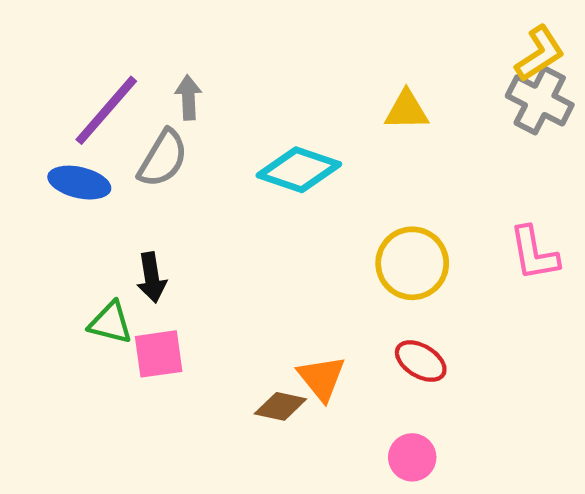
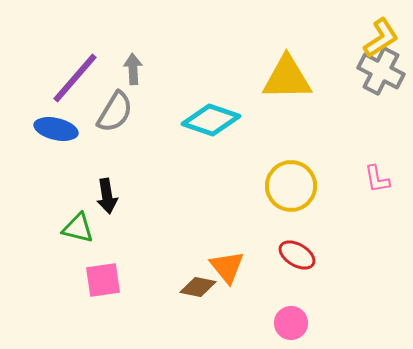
yellow triangle: (407, 110) -> (287, 78), size x1.6
pink L-shape: (534, 253) -> (377, 179), size x0.7
pink square: (159, 354) -> (103, 280), moved

